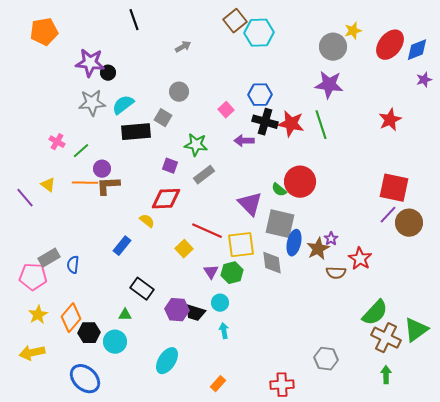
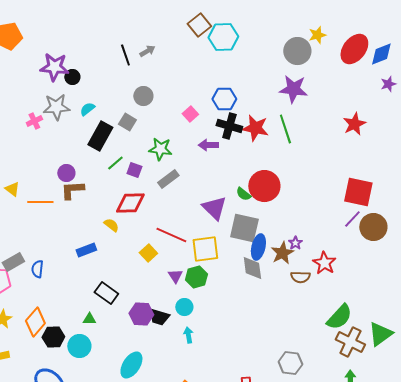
black line: (134, 20) -> (125, 55), moved
cyan semicircle: (123, 105) -> (87, 109), size x0.7
black rectangle: (136, 132) -> (100, 136), turned -56
pink cross: (57, 142) -> (34, 121), moved, turned 35
green line: (81, 151) -> (115, 163), moved
orange line: (85, 183) -> (40, 202), moved
blue rectangle: (122, 246) -> (86, 250), turned 30
gray diamond: (272, 263) -> (252, 268), moved

